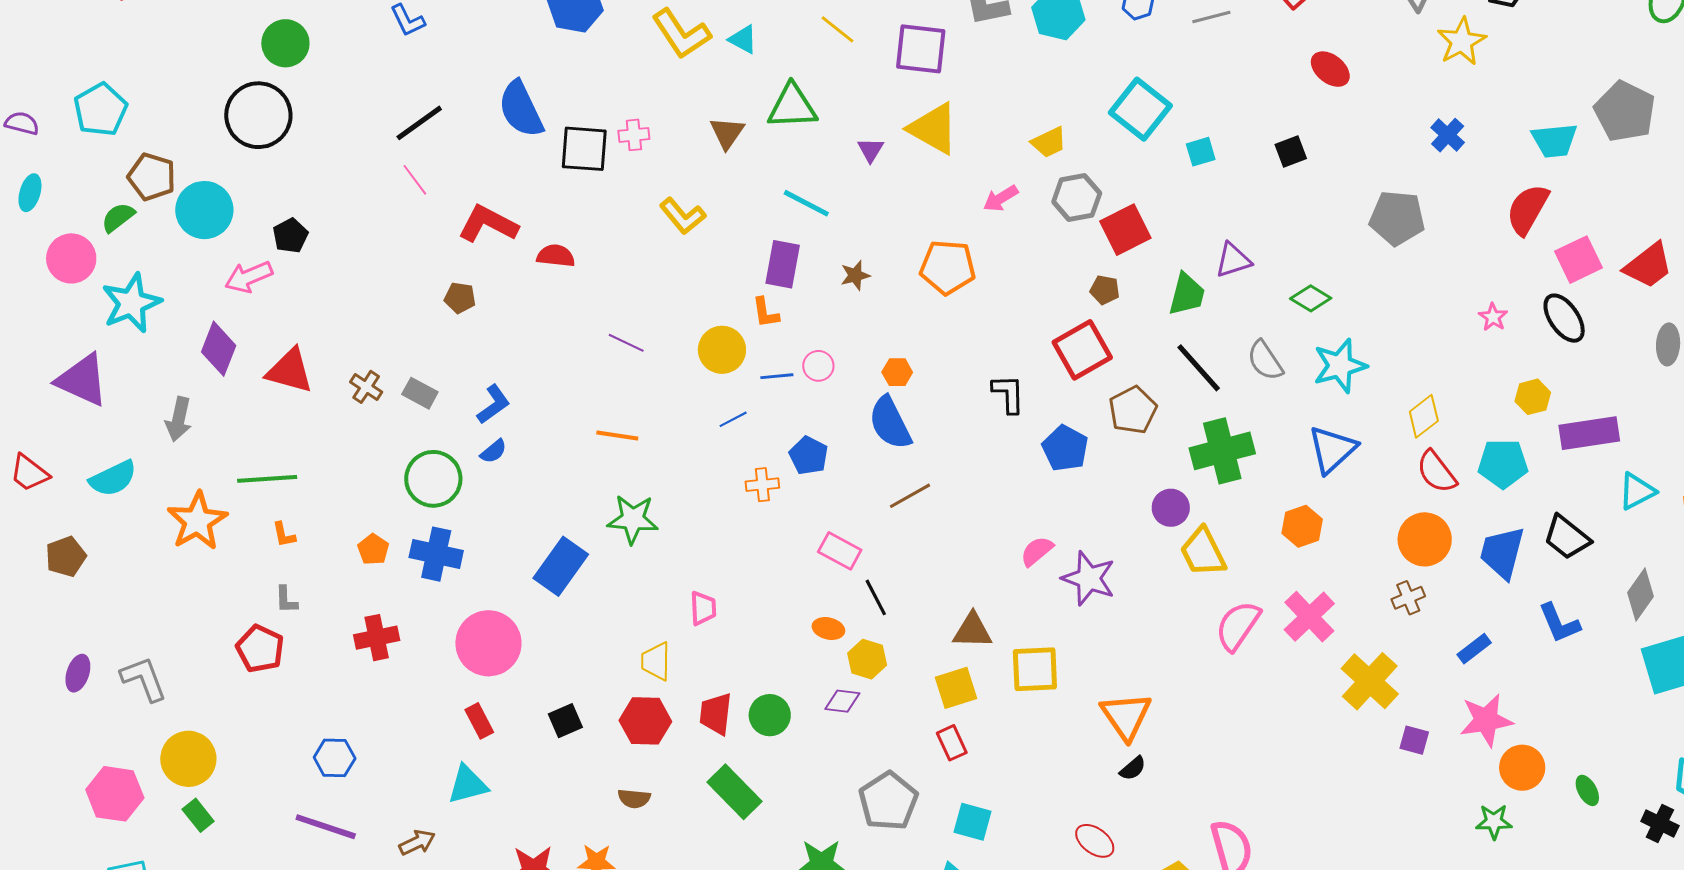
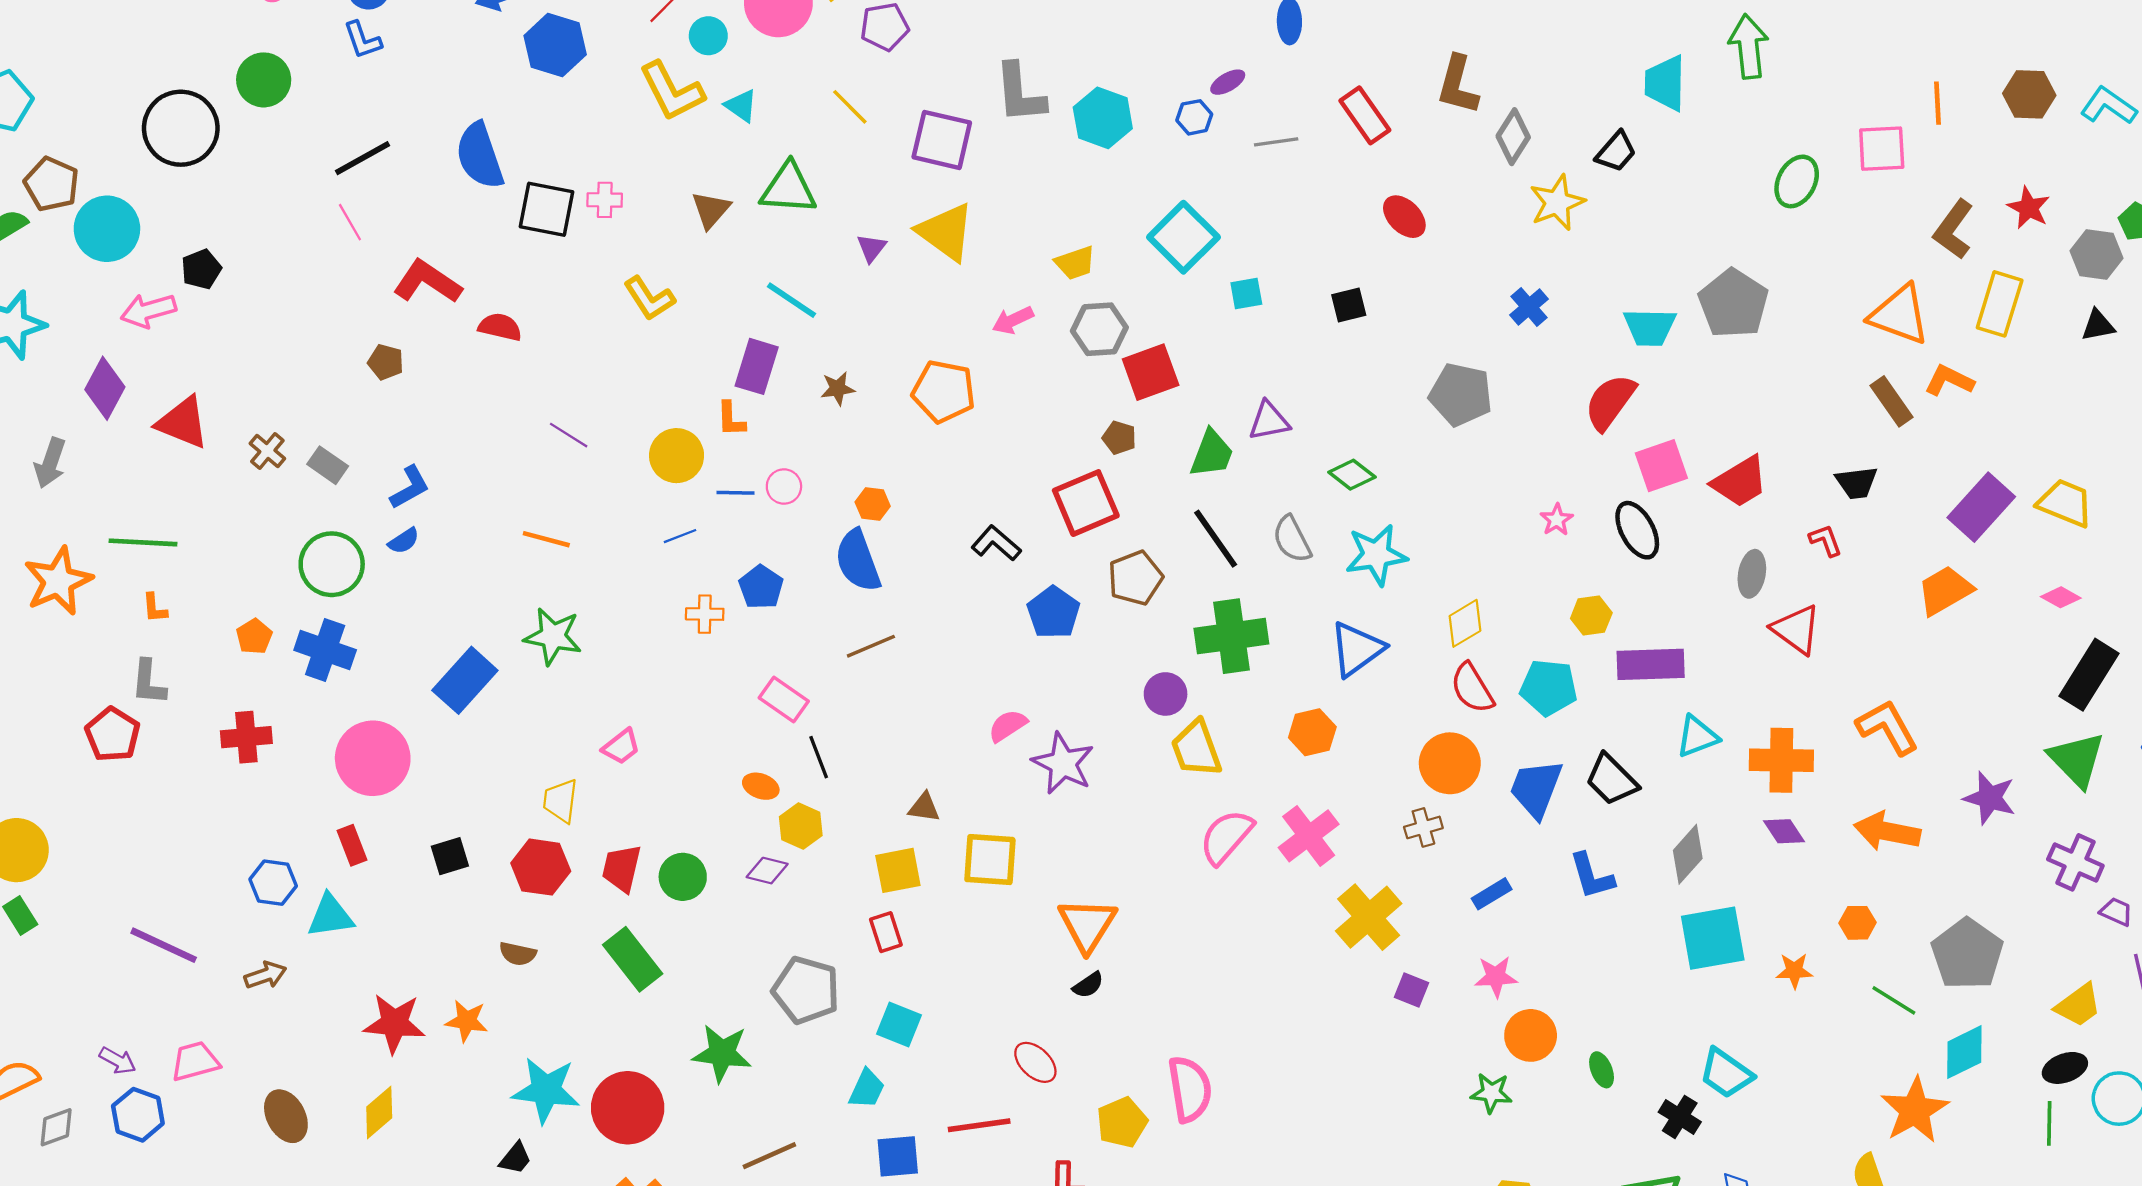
green circle: (285, 43) -> (264, 80), moved
black L-shape: (1008, 394) -> (996, 543), turned -54
gray L-shape: (286, 600) -> (149, 682), size x1.4
pink trapezoid: (703, 608) -> (621, 747), turned 48
brown triangle: (972, 631) -> (924, 807), size x0.7
pink star: (1486, 720) -> (1496, 977), size x0.7
blue hexagon: (335, 758) -> (273, 883), moved
gray pentagon: (888, 801) -> (806, 990), turned -30

